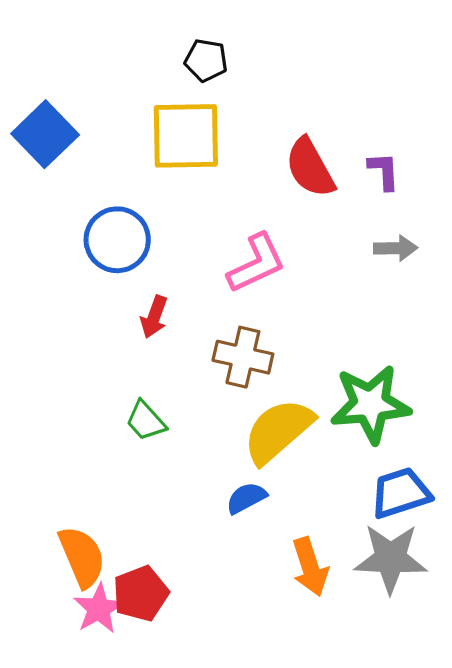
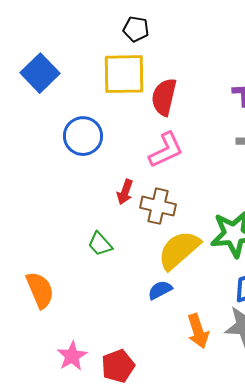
red semicircle: (310, 168) -> (164, 97), moved, turned 42
red arrow: (154, 317) -> (125, 192), moved
orange semicircle: (82, 557) -> (40, 290), moved
red pentagon: (141, 594) -> (118, 366), moved

